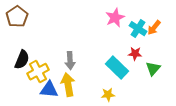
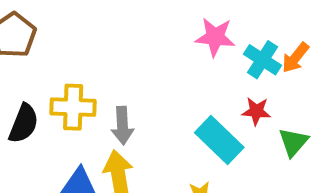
pink star: (115, 18) -> (215, 37), turned 30
yellow cross: (38, 72) -> (73, 107), moved, turned 30

